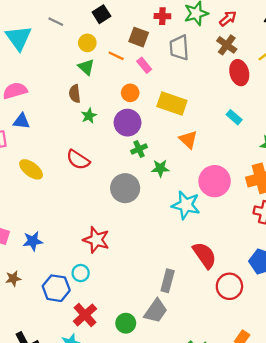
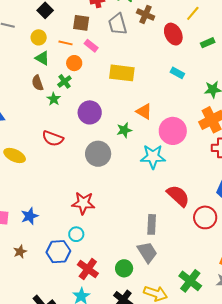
brown cross: (227, 45) -> (146, 14), moved
orange circle: (130, 93) -> (74, 63), moved
purple circle: (127, 123) -> (90, 112), moved
orange triangle: (188, 140) -> (144, 111), moved
green cross: (139, 149) -> (64, 81), moved
gray trapezoid: (156, 311) -> (147, 252), turned -55

